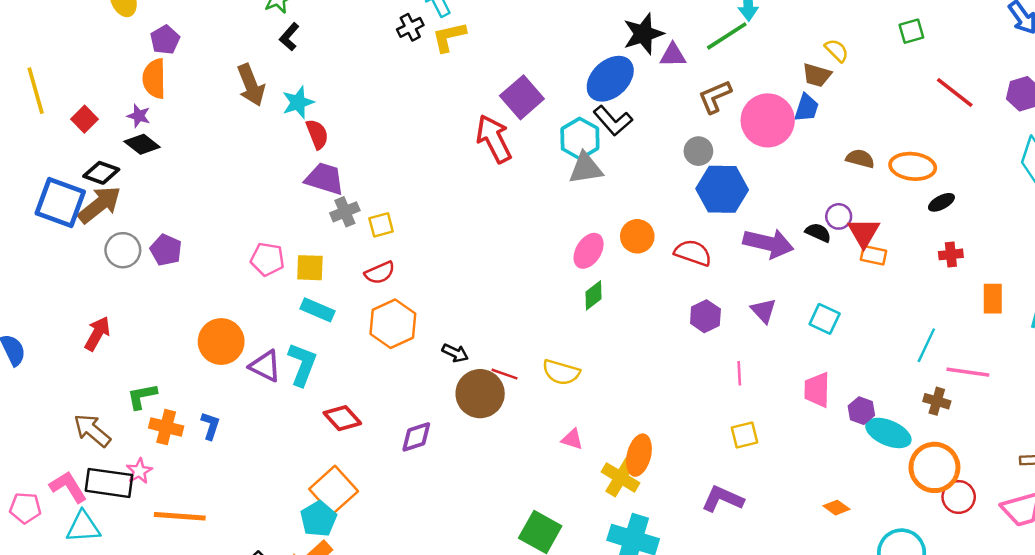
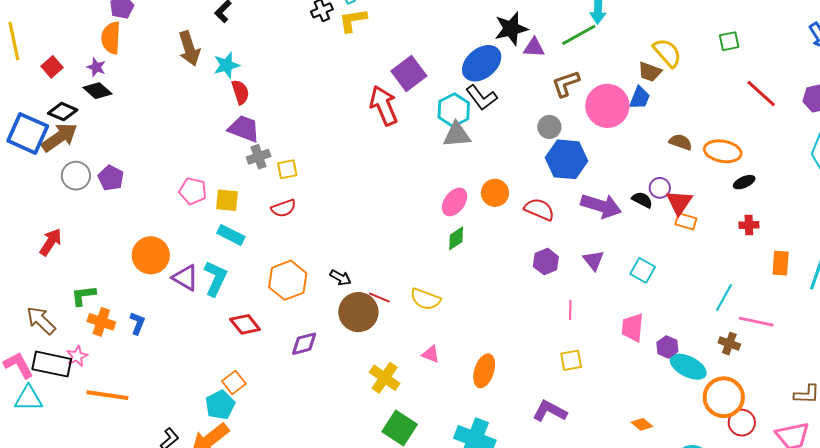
yellow semicircle: (837, 50) -> (667, 53), size x1.5
orange hexagon: (393, 324) -> (288, 280), moved
yellow cross: (621, 477) -> (385, 378), moved
orange square: (334, 490) -> (234, 382), size x0.6

